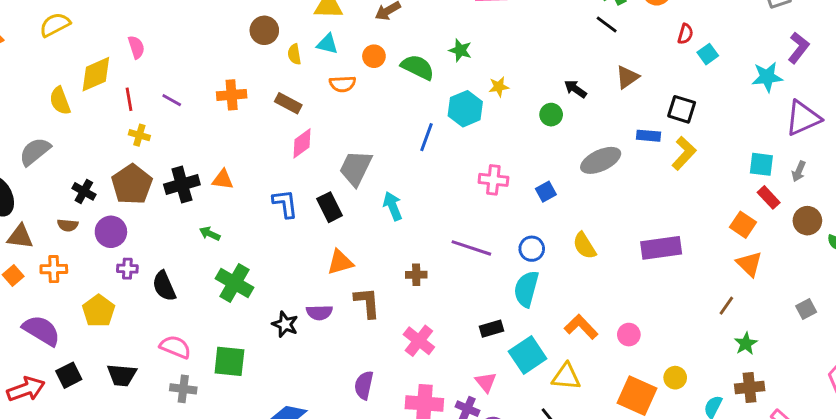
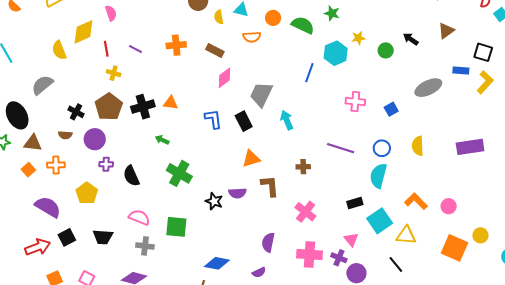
green circle: (551, 115) -> (386, 50), moved
yellow semicircle: (584, 246) -> (418, 146), turned 30

